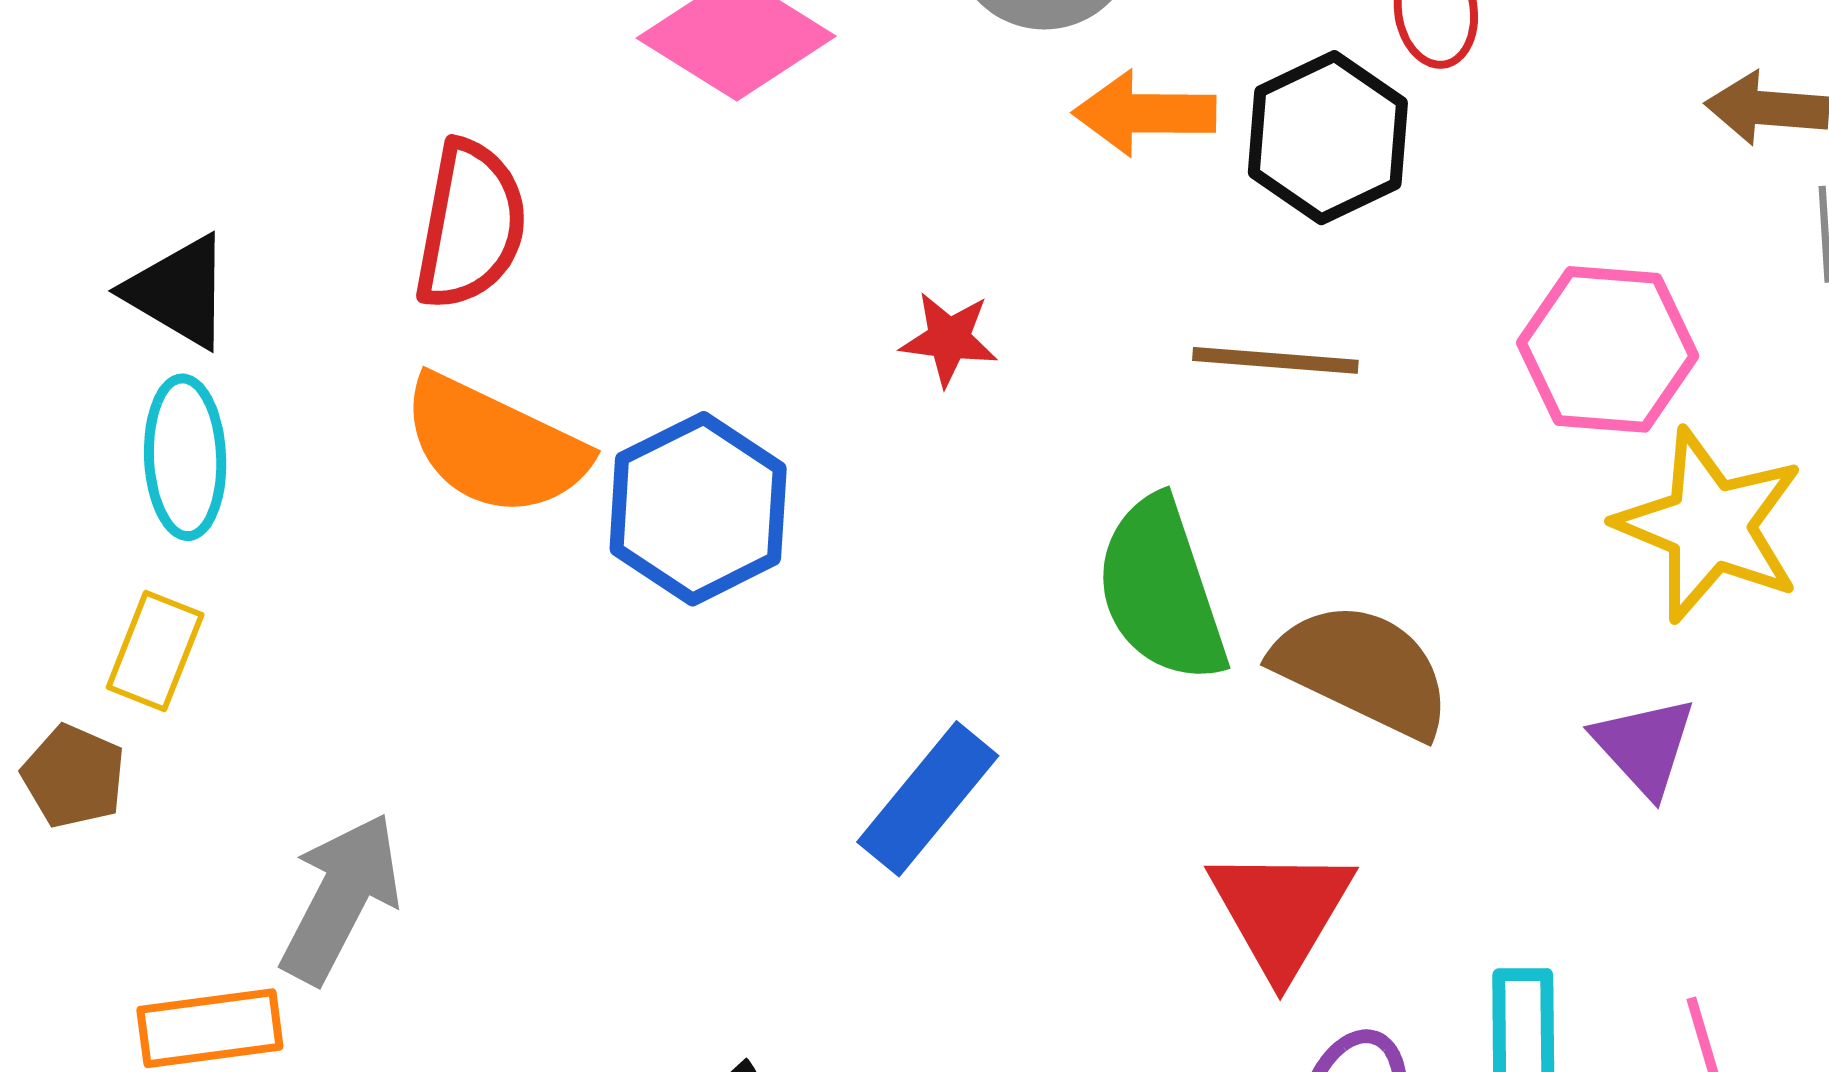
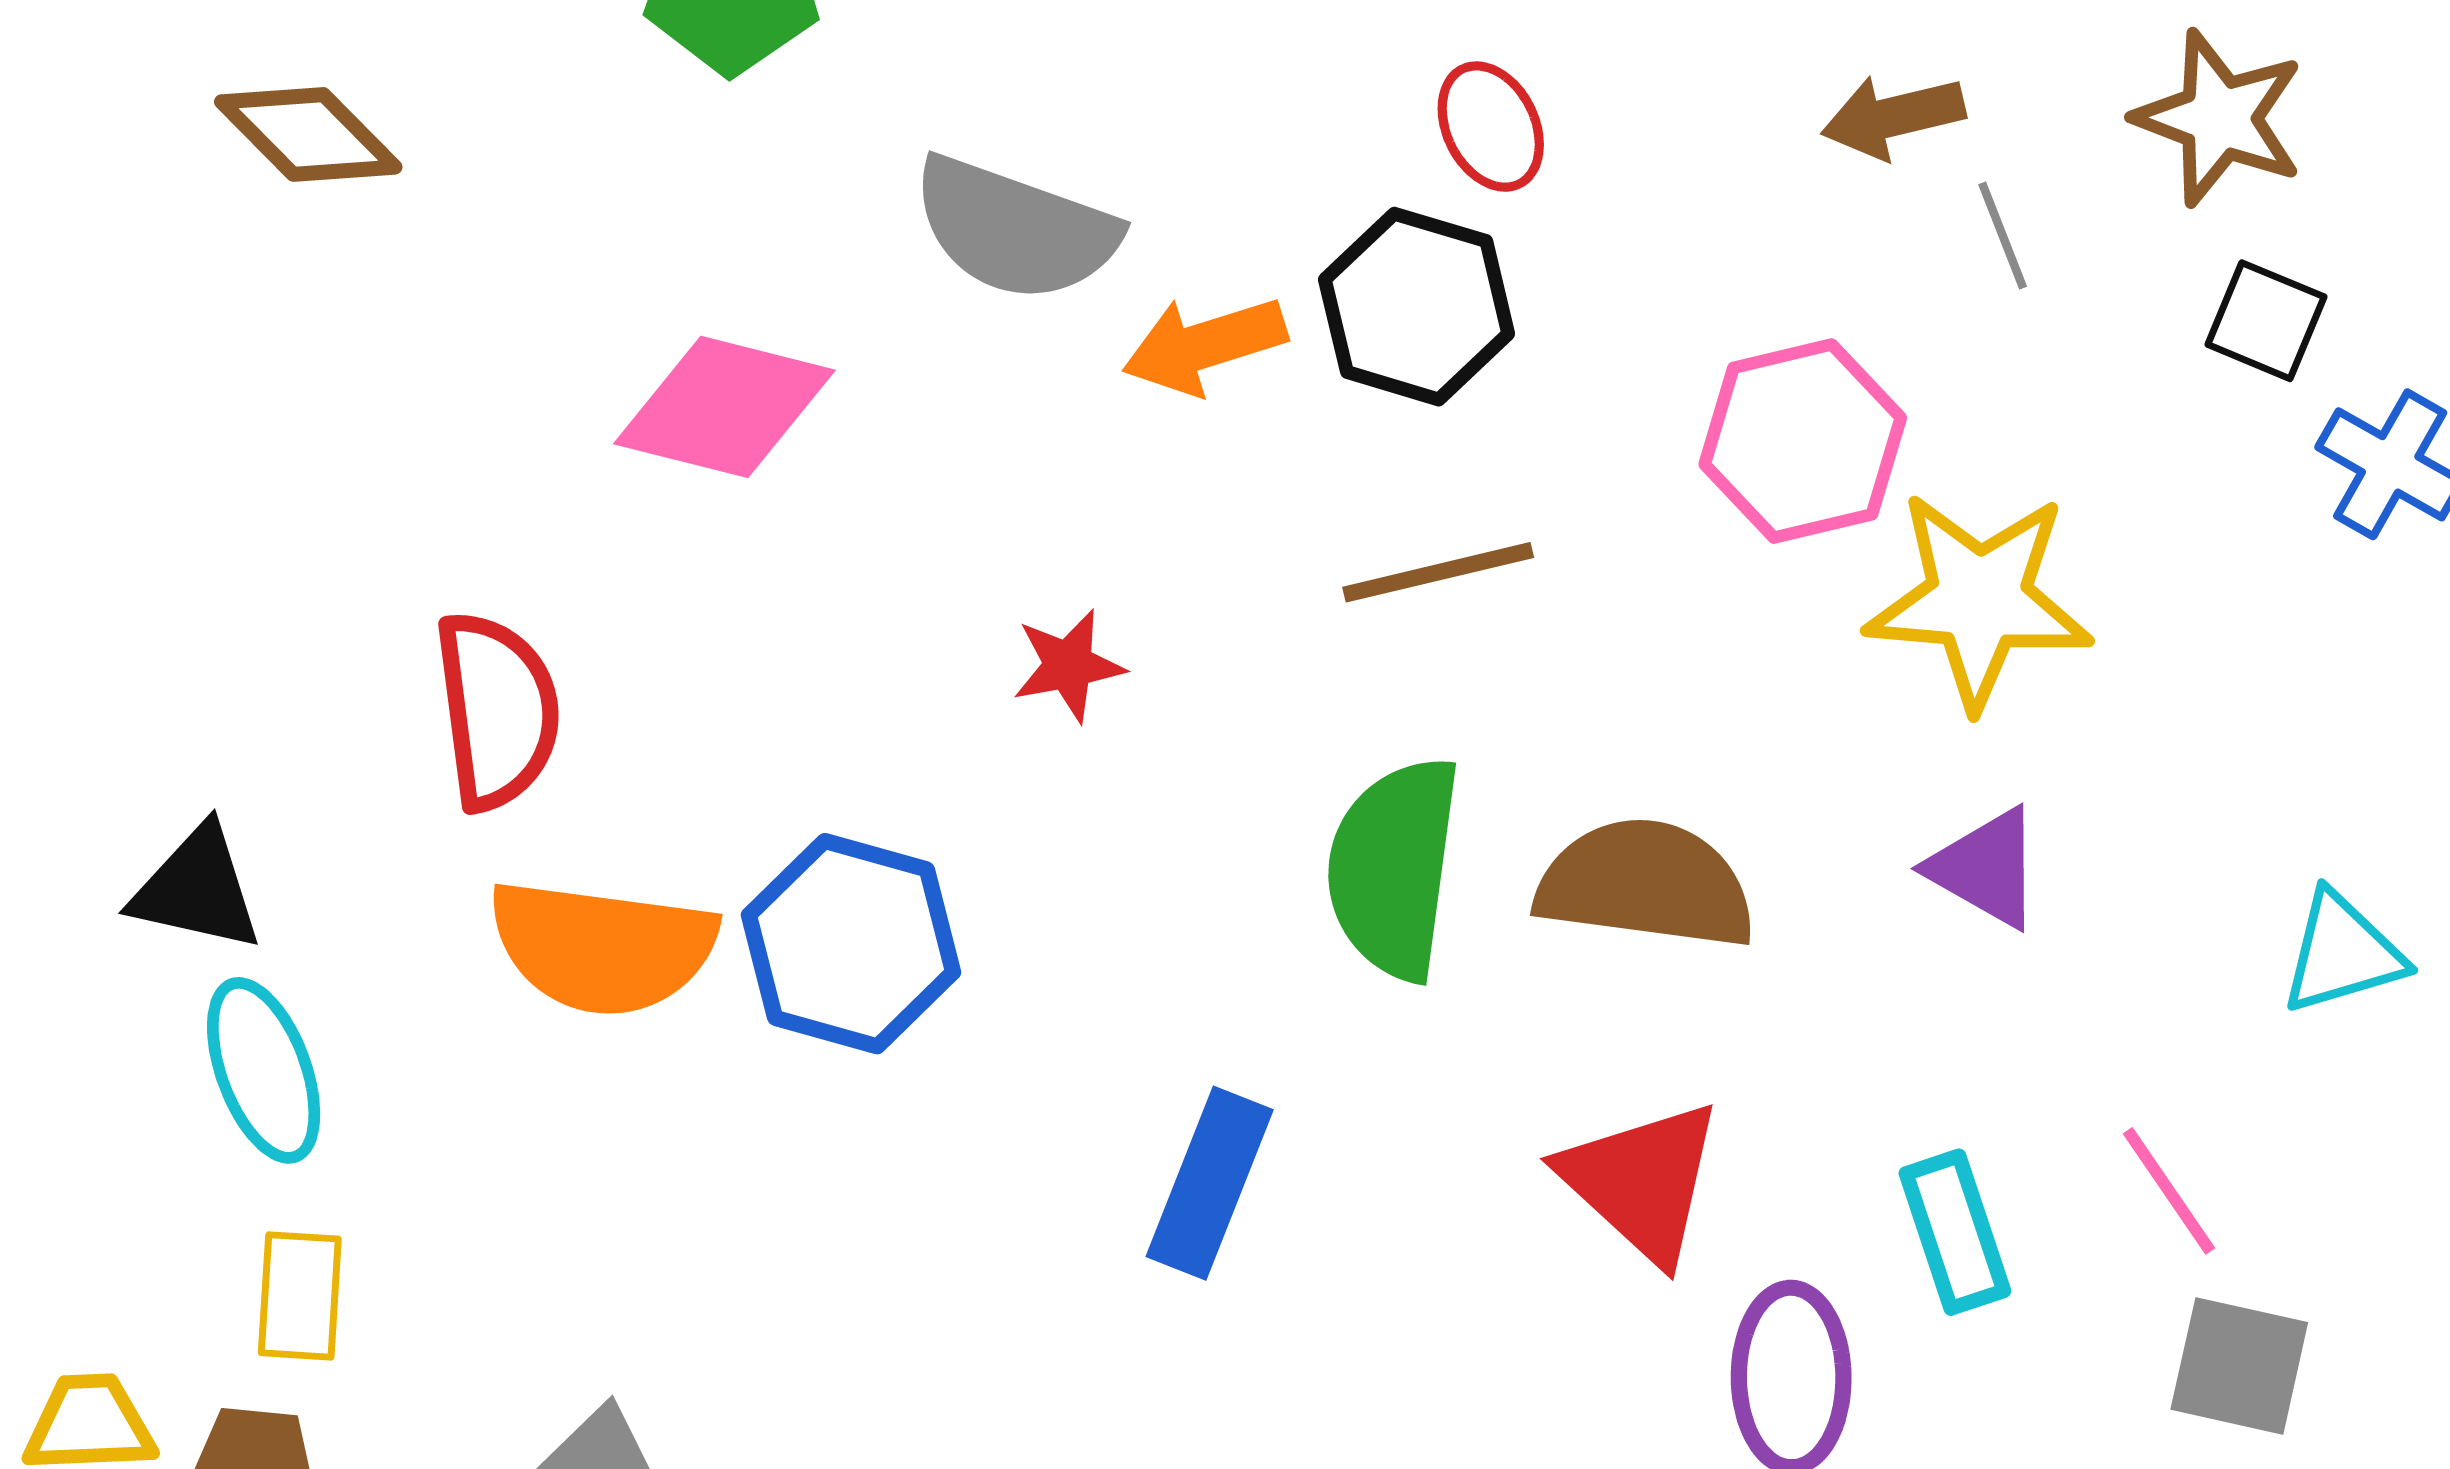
green semicircle: (1161, 590) -> (1394, 868), turned 44

